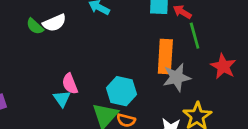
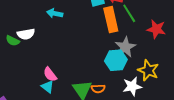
white semicircle: (54, 23) -> (26, 34), turned 30
orange rectangle: (165, 56) -> (111, 20), moved
cyan hexagon: (121, 91) -> (116, 60), moved

